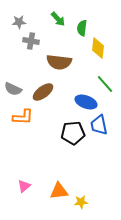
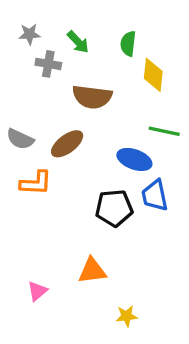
green arrow: (58, 19) -> (78, 42), moved
green line: (105, 84) -> (164, 131), turned -36
orange triangle: (59, 191) -> (92, 271), moved

